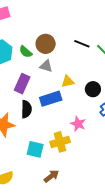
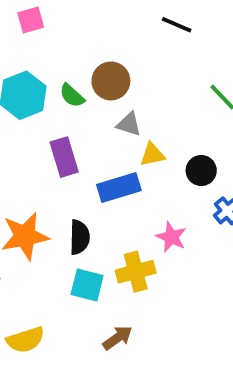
black line: (82, 44) -> (177, 25), moved
gray triangle: (46, 66) -> (129, 124), moved
purple rectangle: (22, 84) -> (64, 157), turned -42
black semicircle: (26, 109) -> (79, 237), moved

